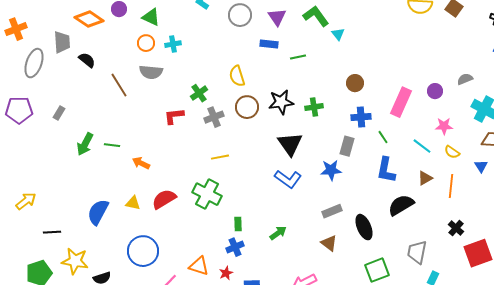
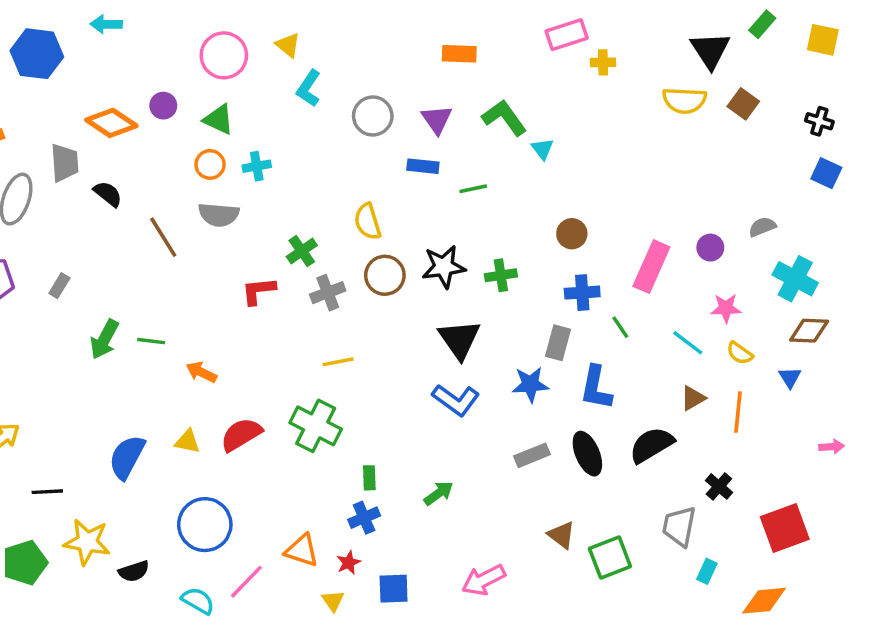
blue L-shape: (386, 170) -> (596, 388), moved
black ellipse: (364, 227) -> (587, 454), moved
black cross: (456, 228) -> (719, 486), moved
brown triangle: (329, 243) -> (561, 535), moved

